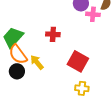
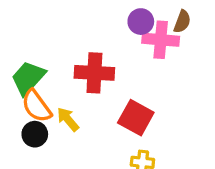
pink cross: (93, 14) -> (161, 40), size x1.5
red cross: (53, 34) -> (94, 73), size x1.6

